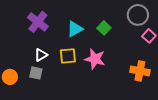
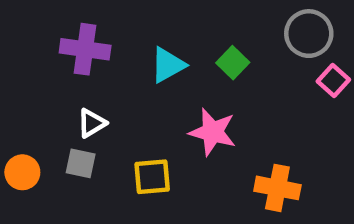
purple cross: (38, 22) -> (85, 49), turned -30
yellow square: (68, 56) -> (152, 177), moved
orange cross: (140, 71) -> (277, 188), moved

